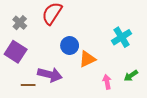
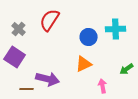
cyan cross: (122, 37) -> (116, 29), moved, turned 30
blue circle: (70, 46) -> (89, 37), moved
green arrow: (131, 76) -> (127, 69), moved

